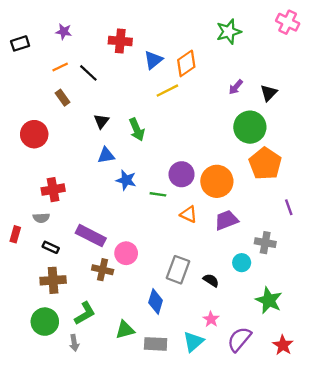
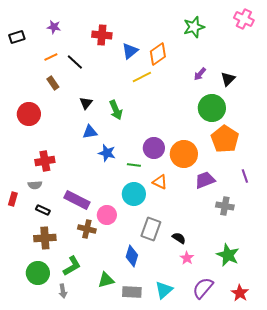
purple trapezoid: (226, 220) -> (205, 180), moved
cyan circle: (242, 263) -> (134, 194), moved, size x1.5
pink star: (211, 319) -> (187, 258), moved

